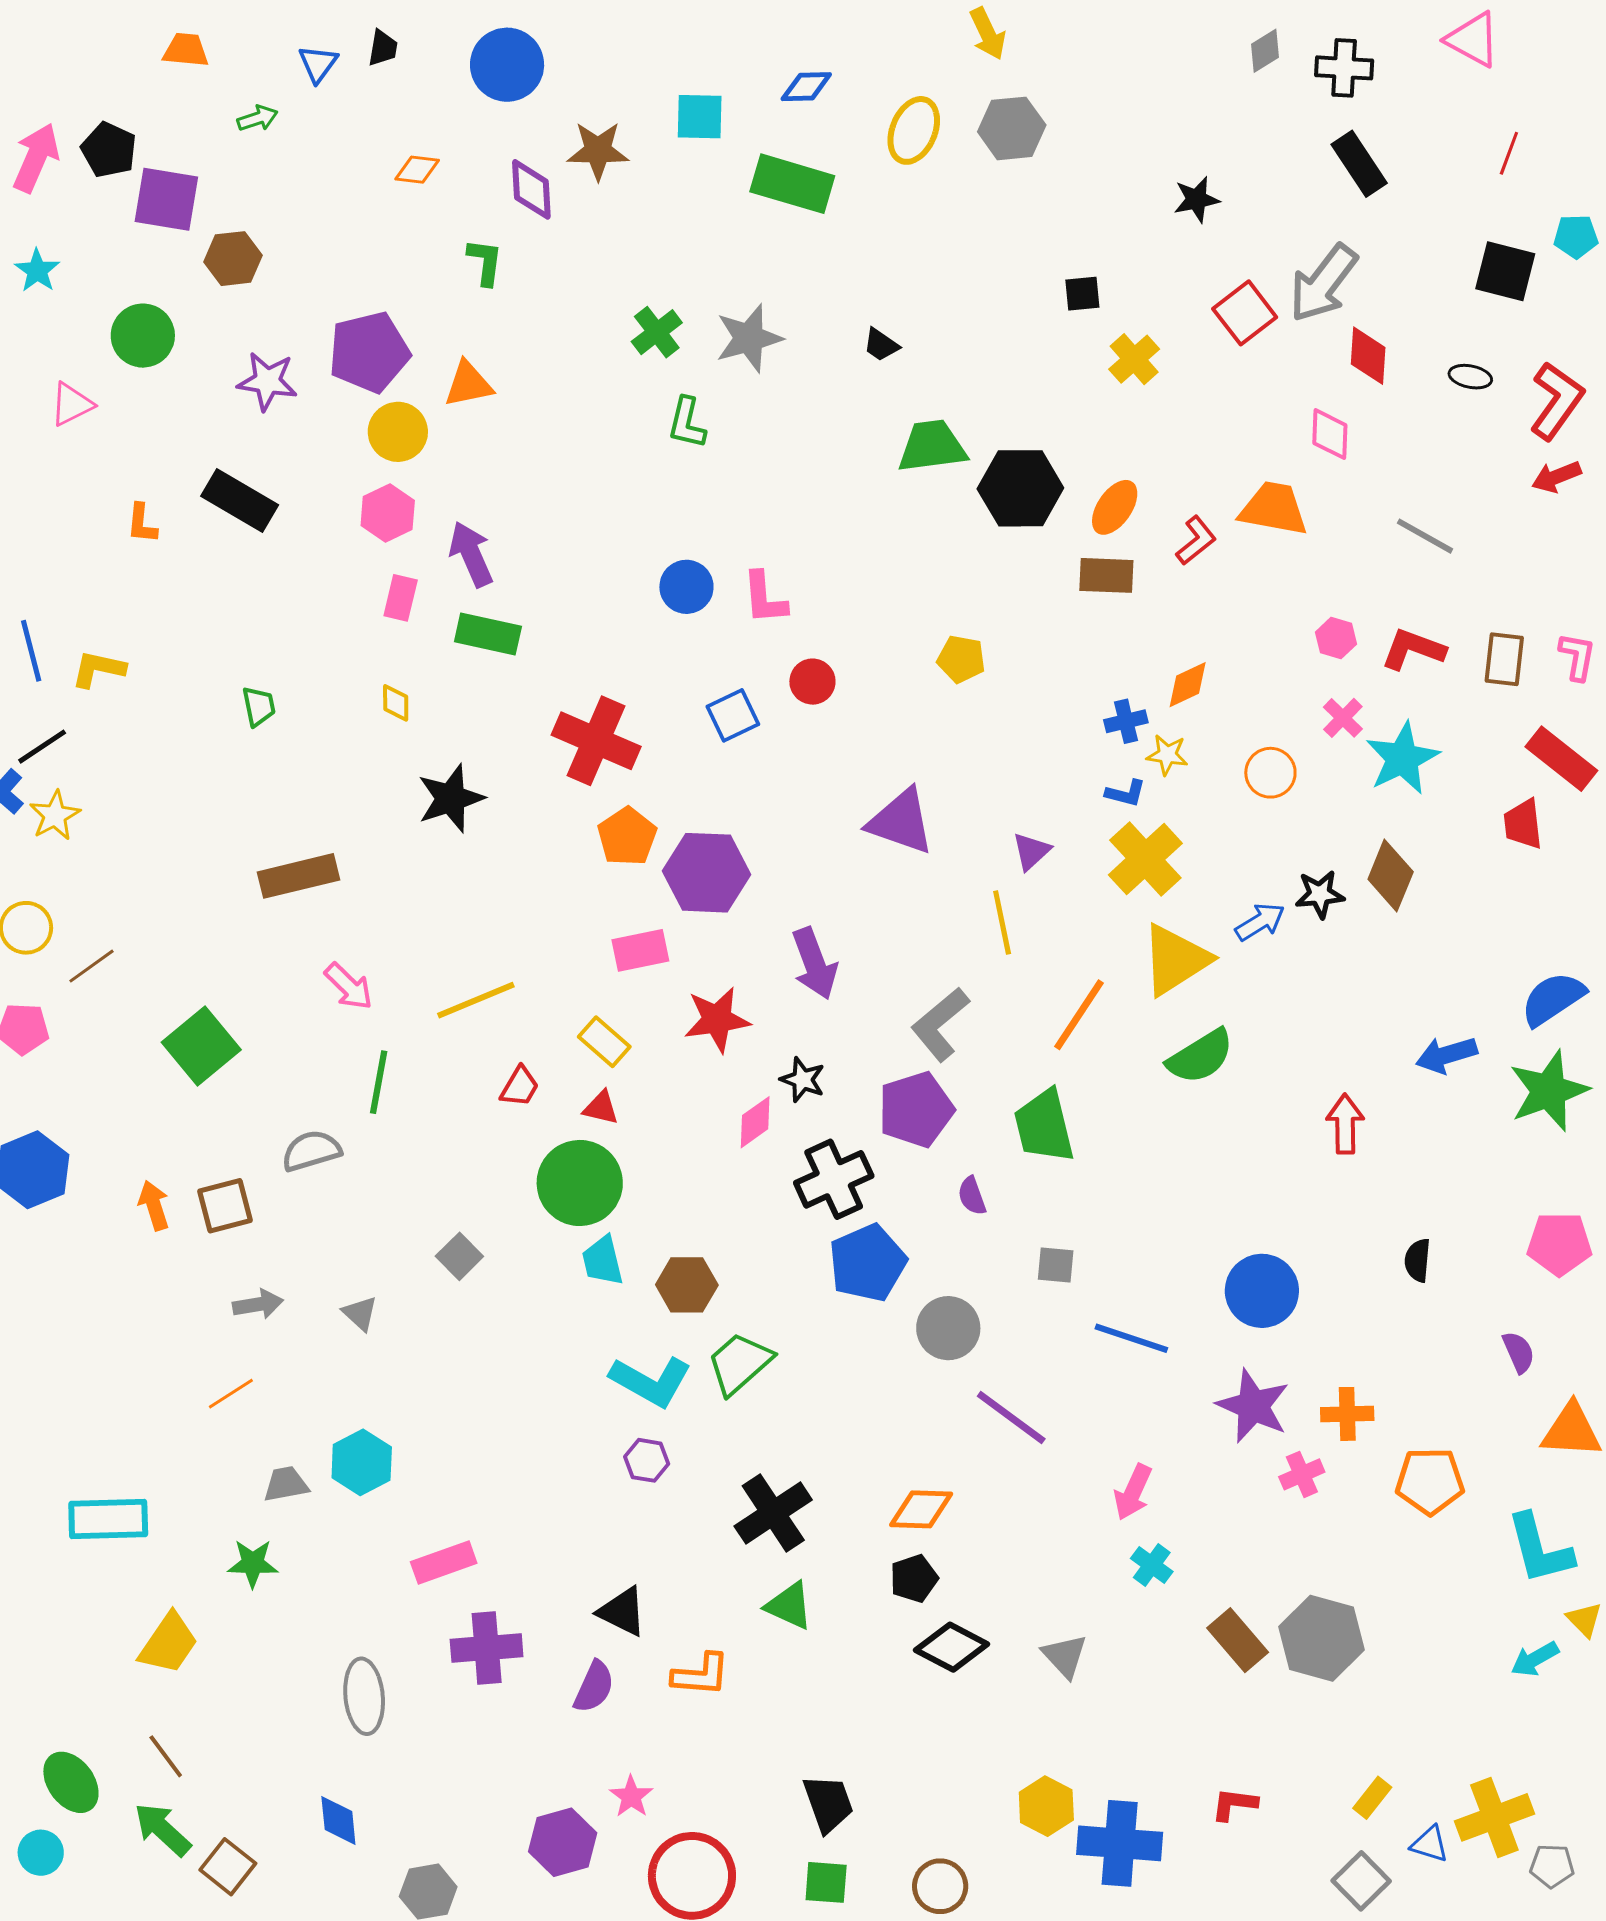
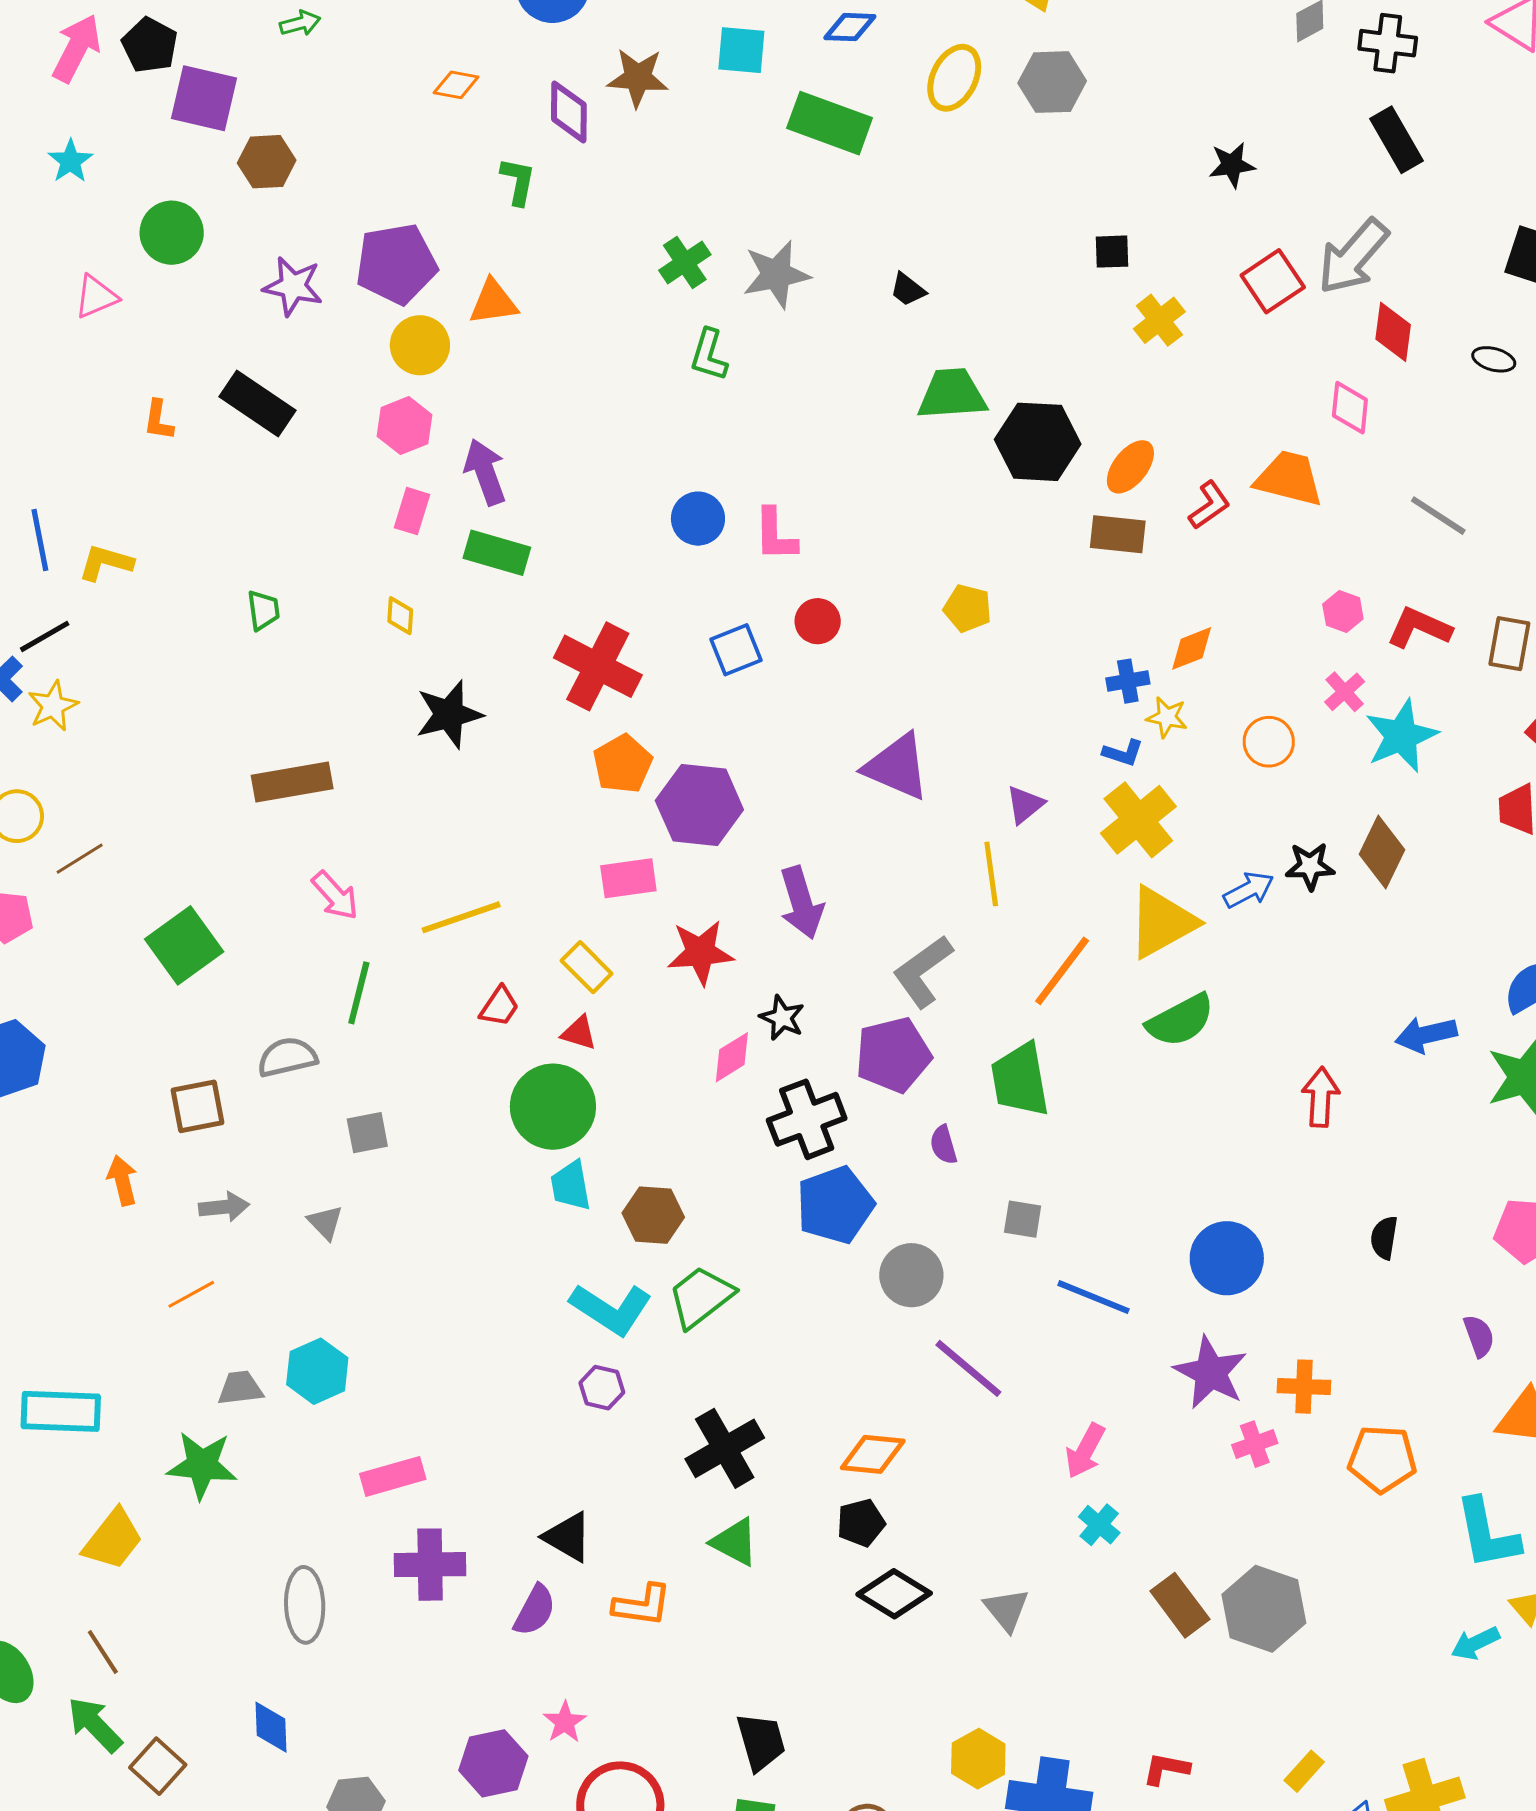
orange arrow: (154, 1205) -> (122, 1180), moved
gray square: (459, 1256) -> (367, 1133), moved, turned 30
green star: (253, 1563) -> (202, 1465), size x1.4

